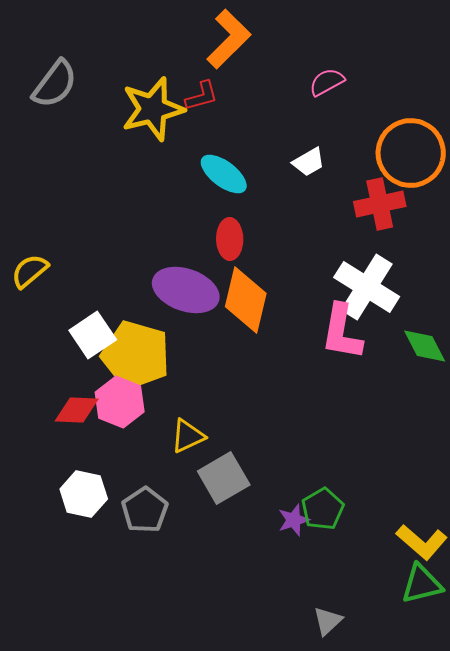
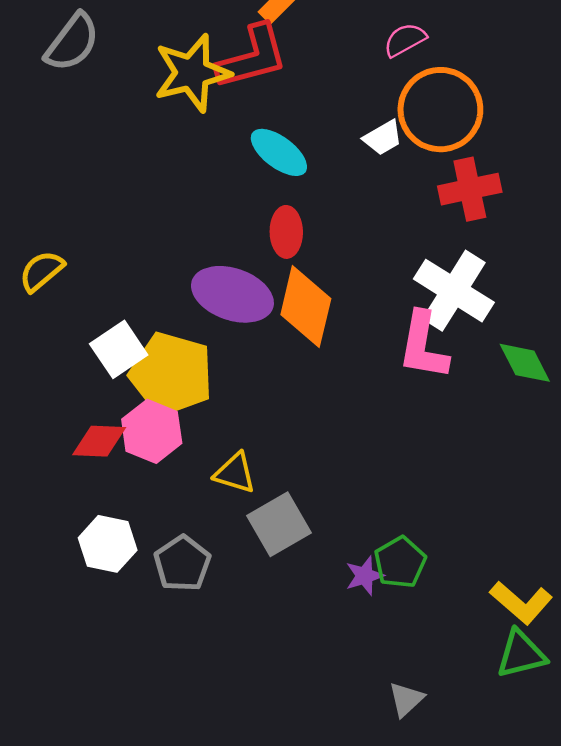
red L-shape: (202, 96) -> (252, 57), size x1.8
orange circle: (411, 153) -> (440, 110), moved
yellow triangle: (188, 436) -> (235, 473), turned 42

